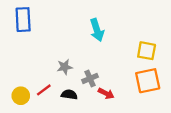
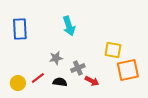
blue rectangle: (23, 20) -> (20, 29), moved
cyan arrow: (97, 30) -> (69, 26), moved
yellow square: (147, 51) -> (113, 50), moved

